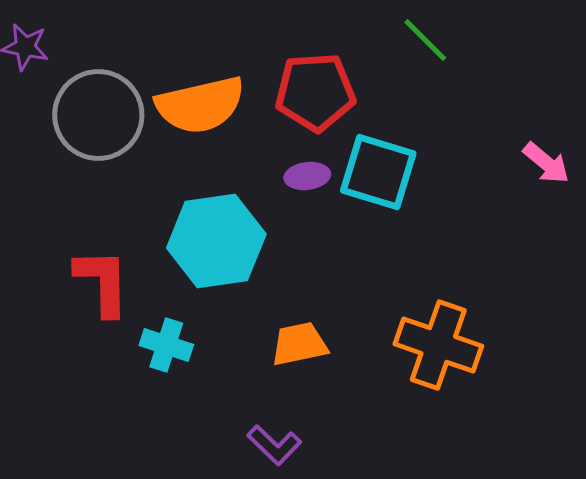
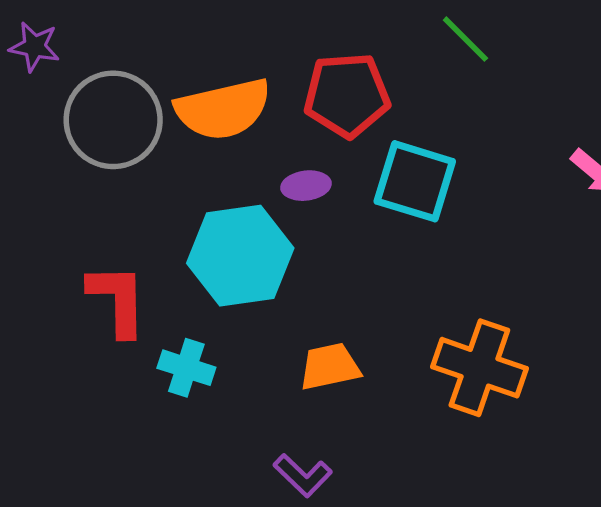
purple ellipse: (307, 176) -> (306, 186), moved

